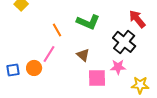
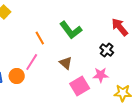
green L-shape: (88, 22) -> (71, 30), turned 30
black cross: (124, 42) -> (107, 50), size x0.6
pink square: (97, 78) -> (80, 86), turned -30

